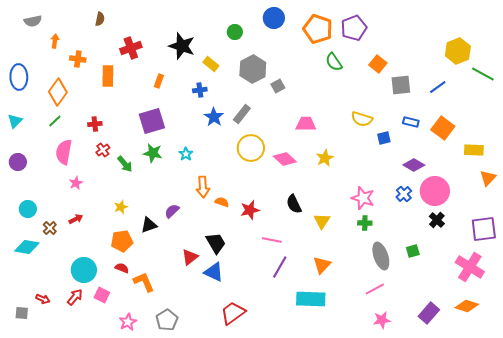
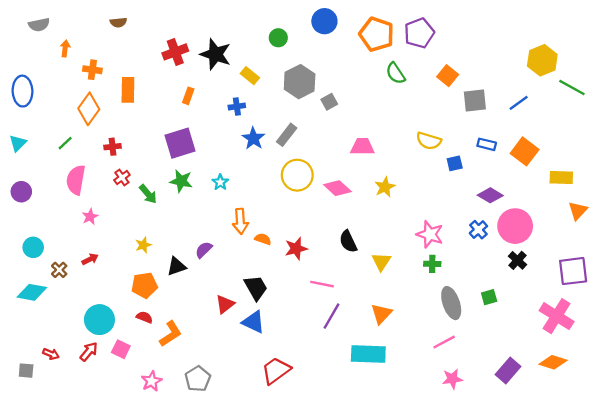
brown semicircle: (100, 19) -> (118, 22), turned 72
red cross: (131, 48) -> (175, 52), moved
orange diamond: (58, 92) -> (89, 109), moved
orange L-shape: (144, 282) -> (171, 334), turned 80

